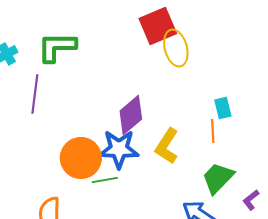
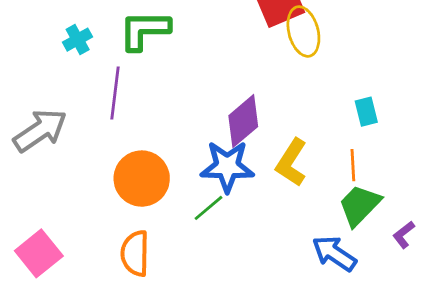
orange line: (213, 131) -> (353, 165), moved
orange circle: (81, 158) -> (142, 179), moved
green line: (105, 180) -> (209, 208), turned -30

